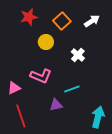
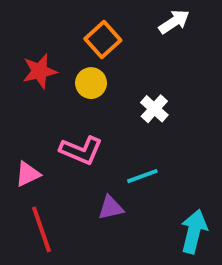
red star: (29, 17) -> (40, 71), moved
orange square: (62, 21) -> (103, 40), moved
white arrow: (92, 21) -> (174, 22), moved

